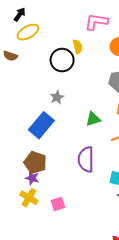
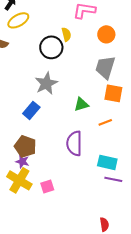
gray star: (57, 97) -> (46, 83), size x1.6
blue rectangle: (41, 125) -> (31, 110), size x0.7
yellow cross: (29, 198) -> (19, 180), size x1.4

